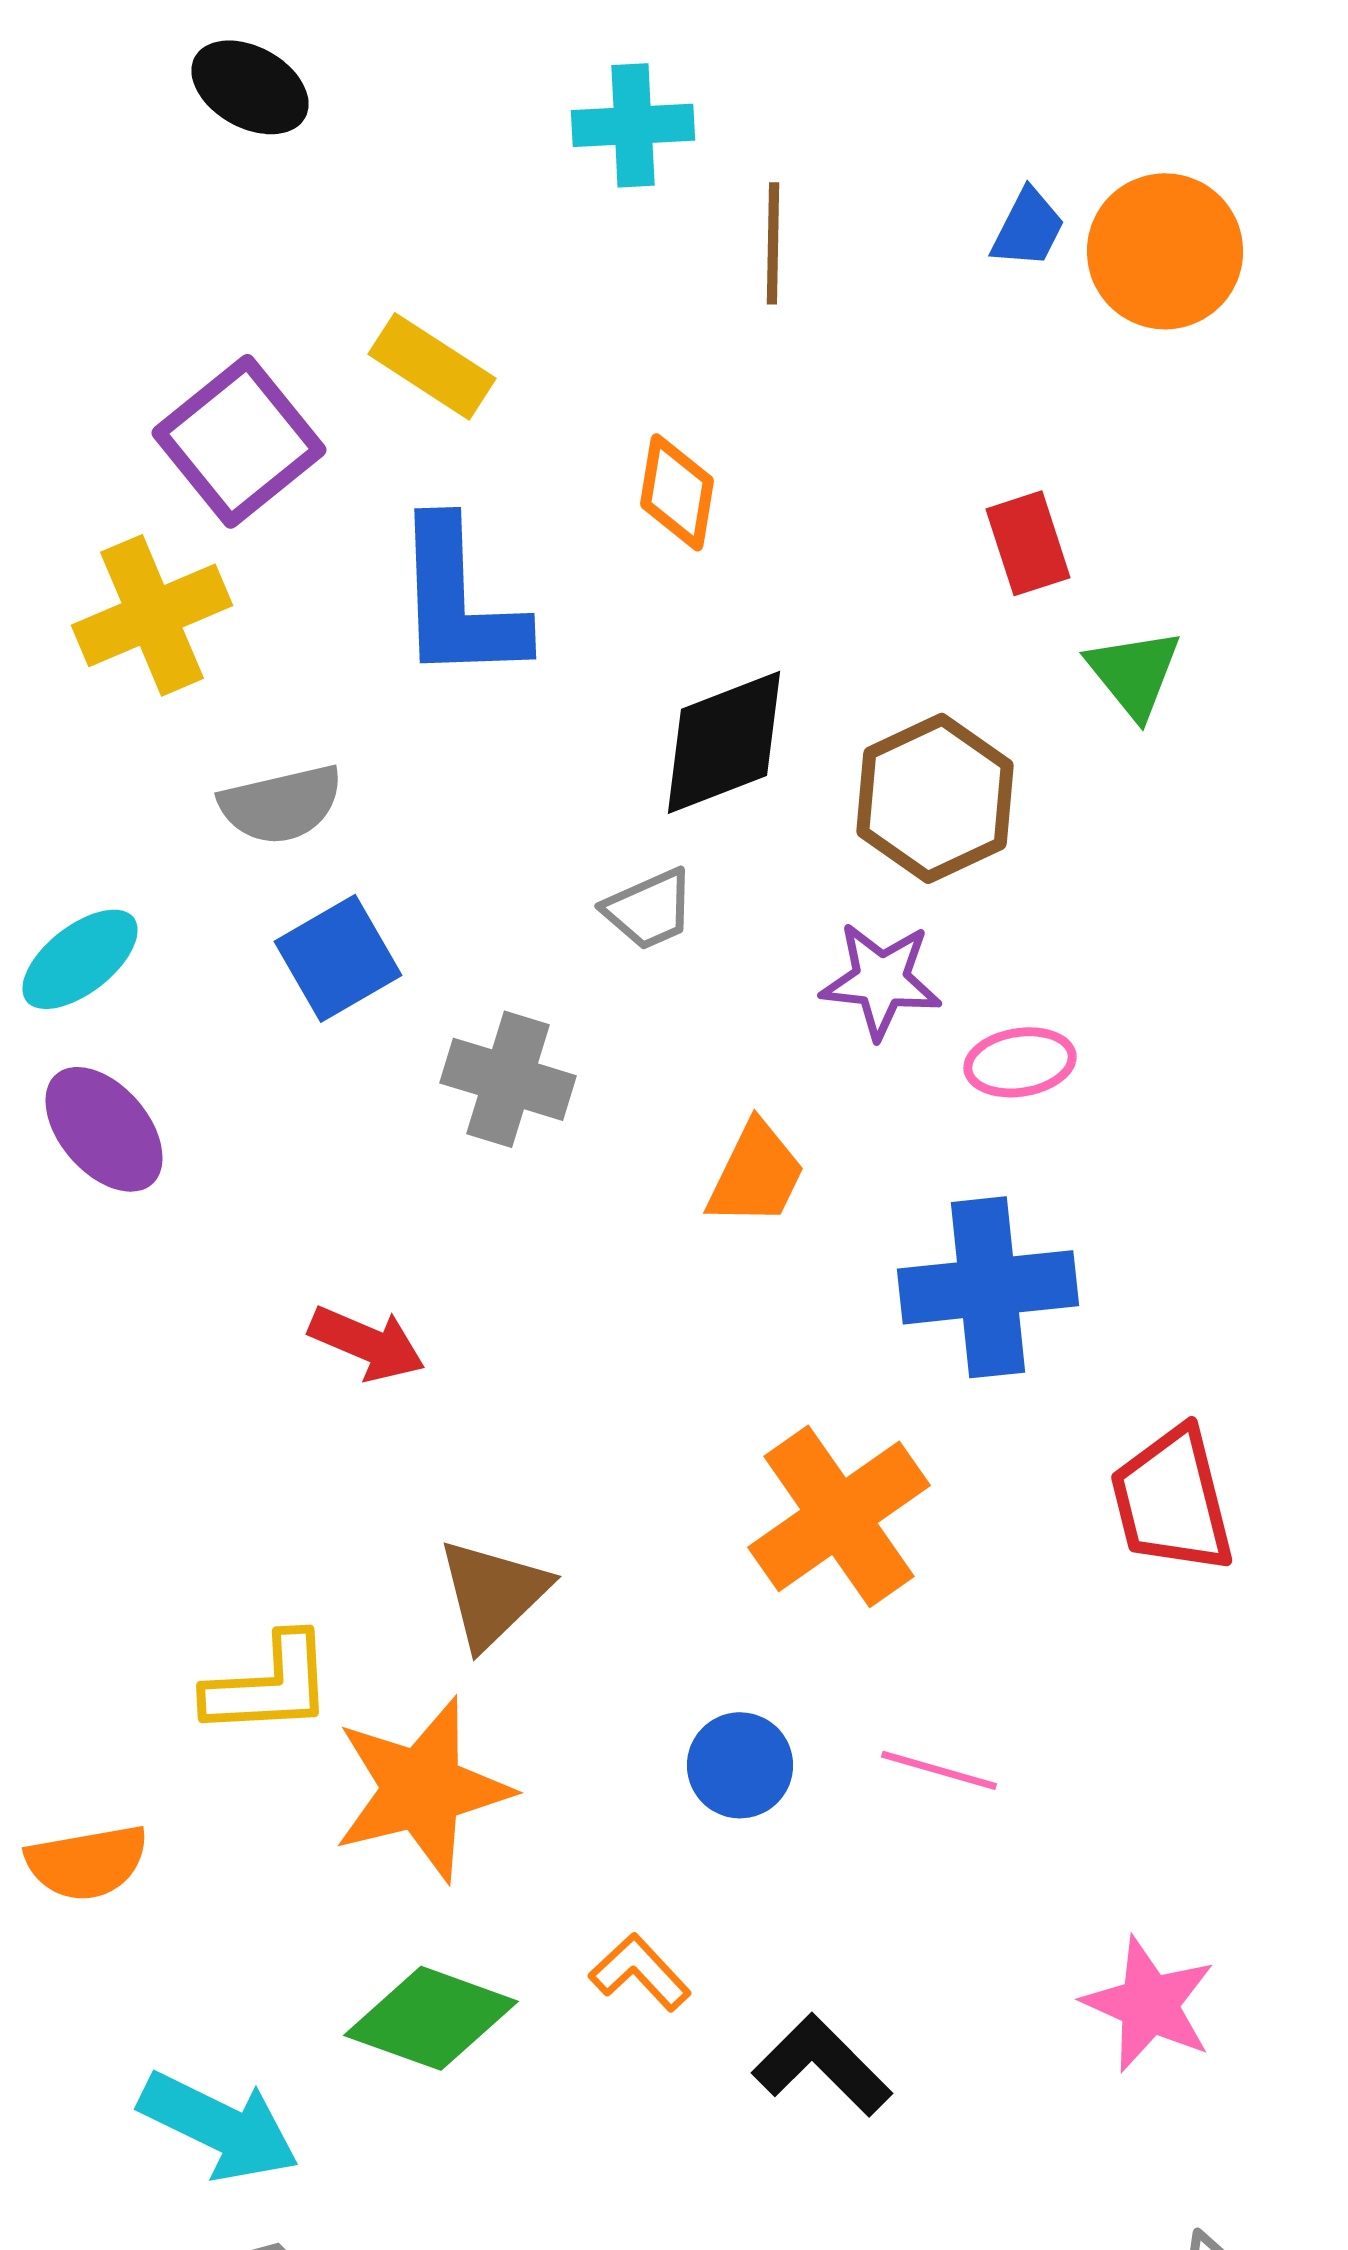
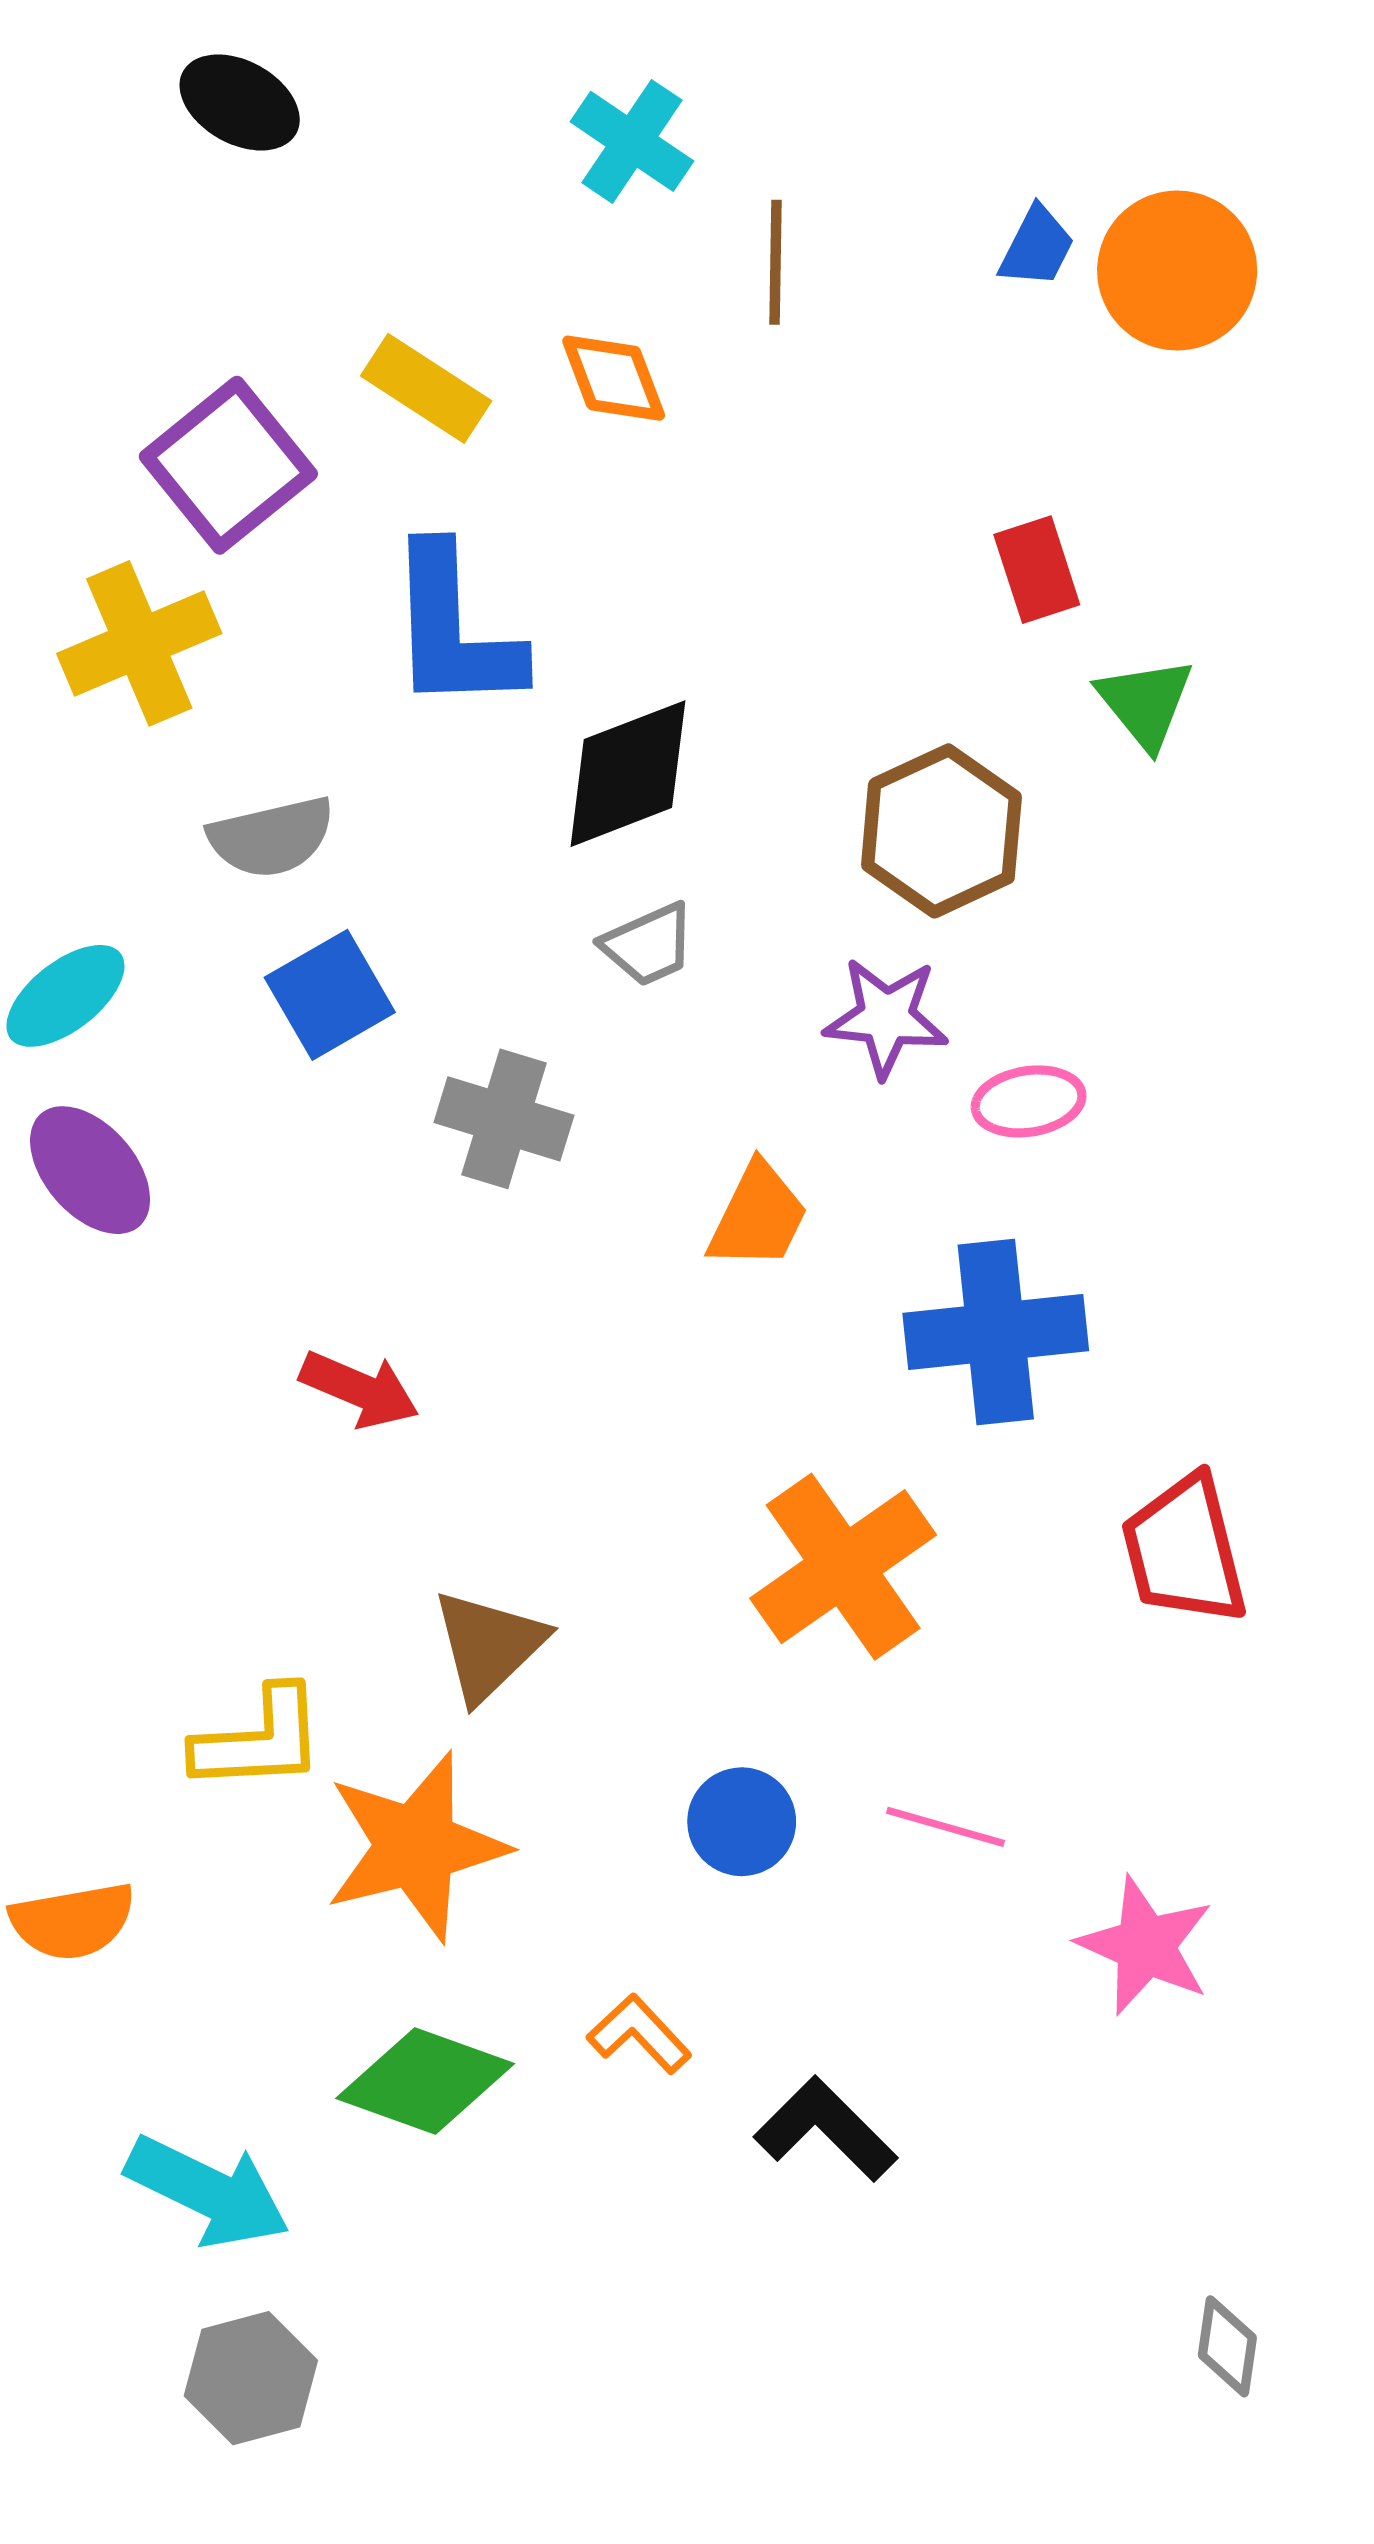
cyan cross: (633, 125) -> (632, 141), turned 37
orange diamond: (677, 492) -> (614, 378), moved, turned -30
black diamond: (724, 742) -> (628, 774), moved
pink star: (1149, 2004) -> (1145, 1946), moved

